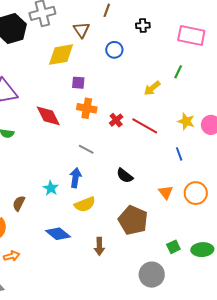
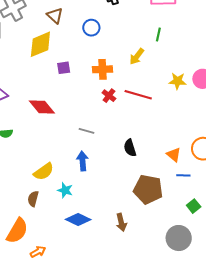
orange cross: (87, 108) -> (102, 69), moved
blue line: (179, 154) -> (183, 175), moved, turned -56
black semicircle: (125, 176) -> (130, 148), turned 48
cyan star: (51, 188) -> (65, 190), moved
yellow semicircle: (85, 204) -> (44, 172), moved

